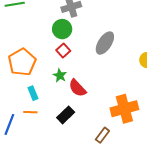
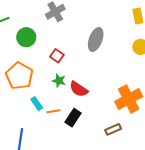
green circle: (62, 29) -> (26, 37), moved
orange line: (30, 112) -> (53, 111), moved
brown rectangle: (102, 135) -> (113, 129), turned 42

